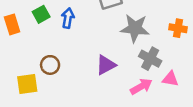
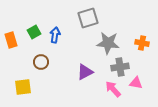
gray cross: (150, 59) -> (120, 67), turned -36
brown circle: (50, 65) -> (41, 62), moved
pink arrow: (141, 86) -> (113, 89), turned -102

